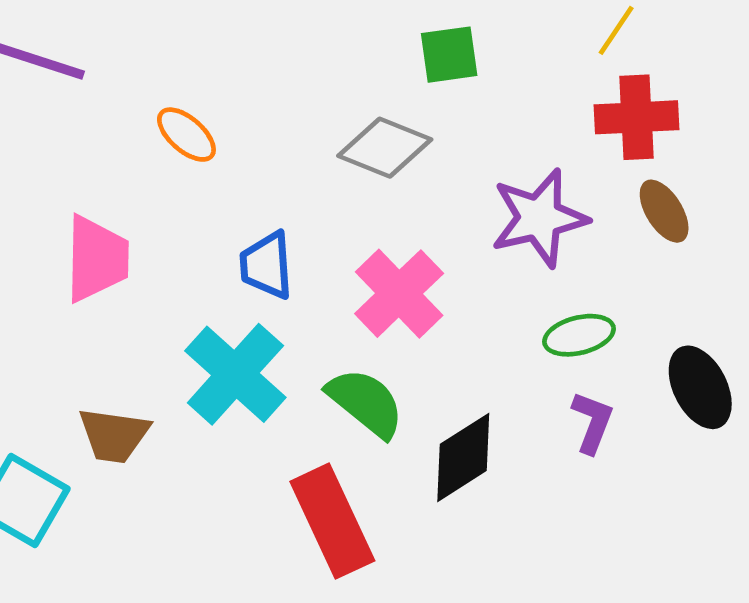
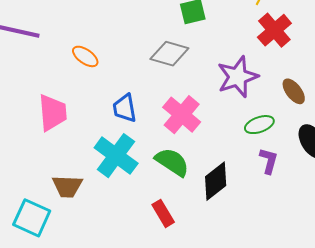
red cross: (637, 117) -> (274, 30), turned -32
brown ellipse: (664, 211) -> (294, 91), moved
red rectangle: (332, 521) -> (163, 213), size x0.6

